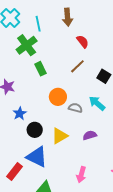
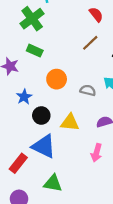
green rectangle: (40, 69) -> (35, 51), moved, turned -40
orange circle: (58, 97) -> (57, 79), moved
yellow triangle: (60, 136) -> (70, 122), turned 36
pink arrow: (81, 175) -> (96, 153), moved

